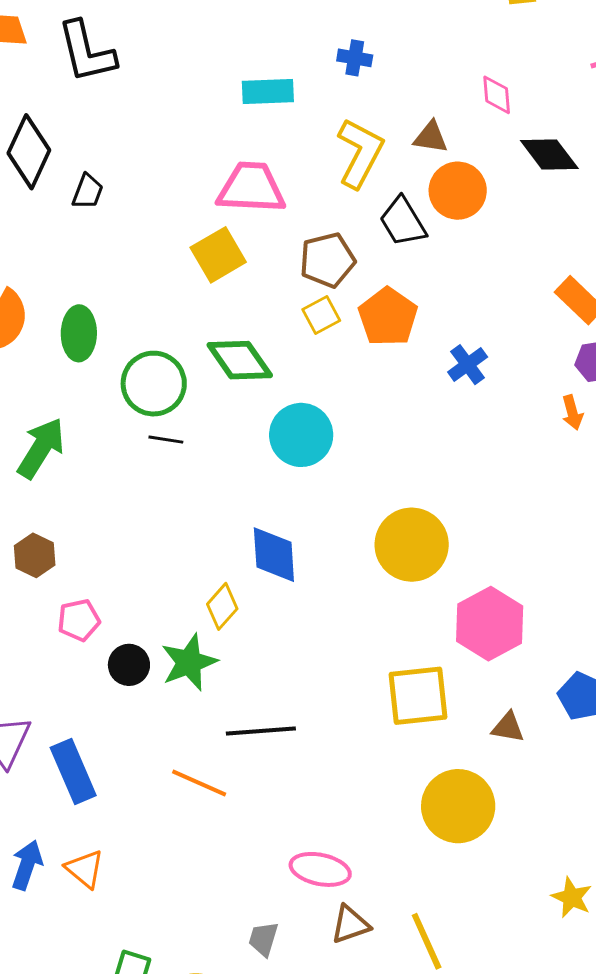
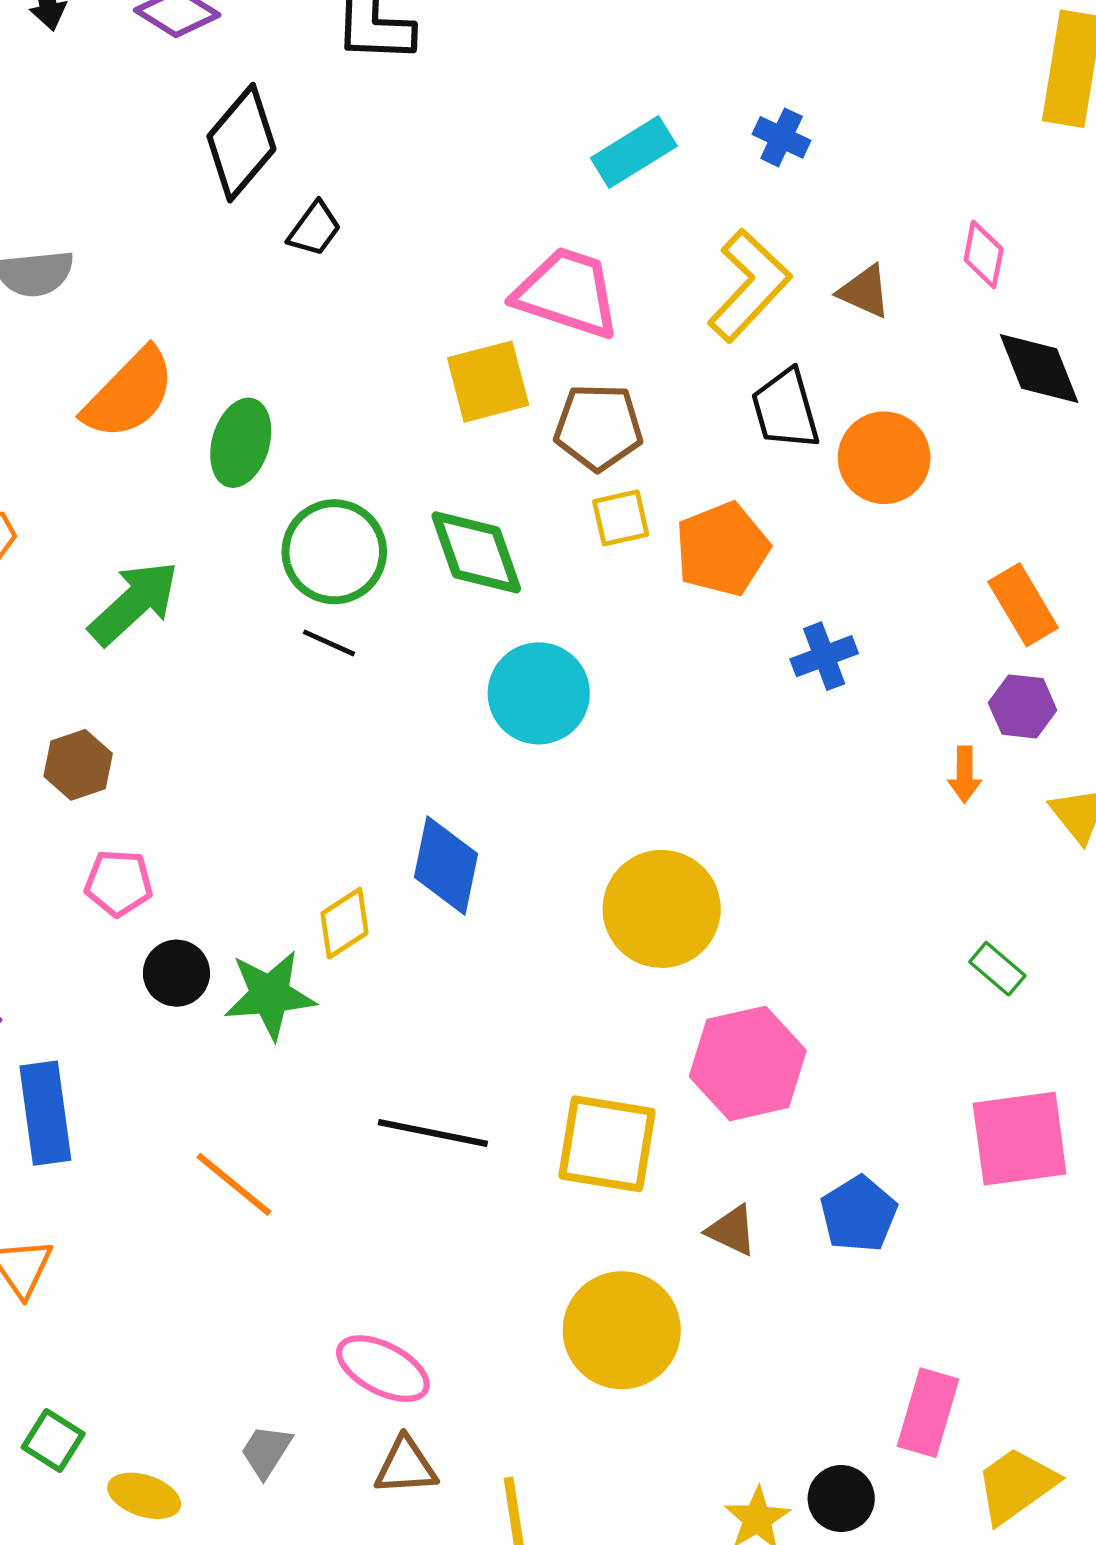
cyan rectangle: (268, 92) -> (634, 152), turned -45
orange circle: (458, 191) -> (884, 458), moved
brown pentagon: (327, 260) -> (598, 427), moved
black line: (261, 731) -> (433, 1133), moved

